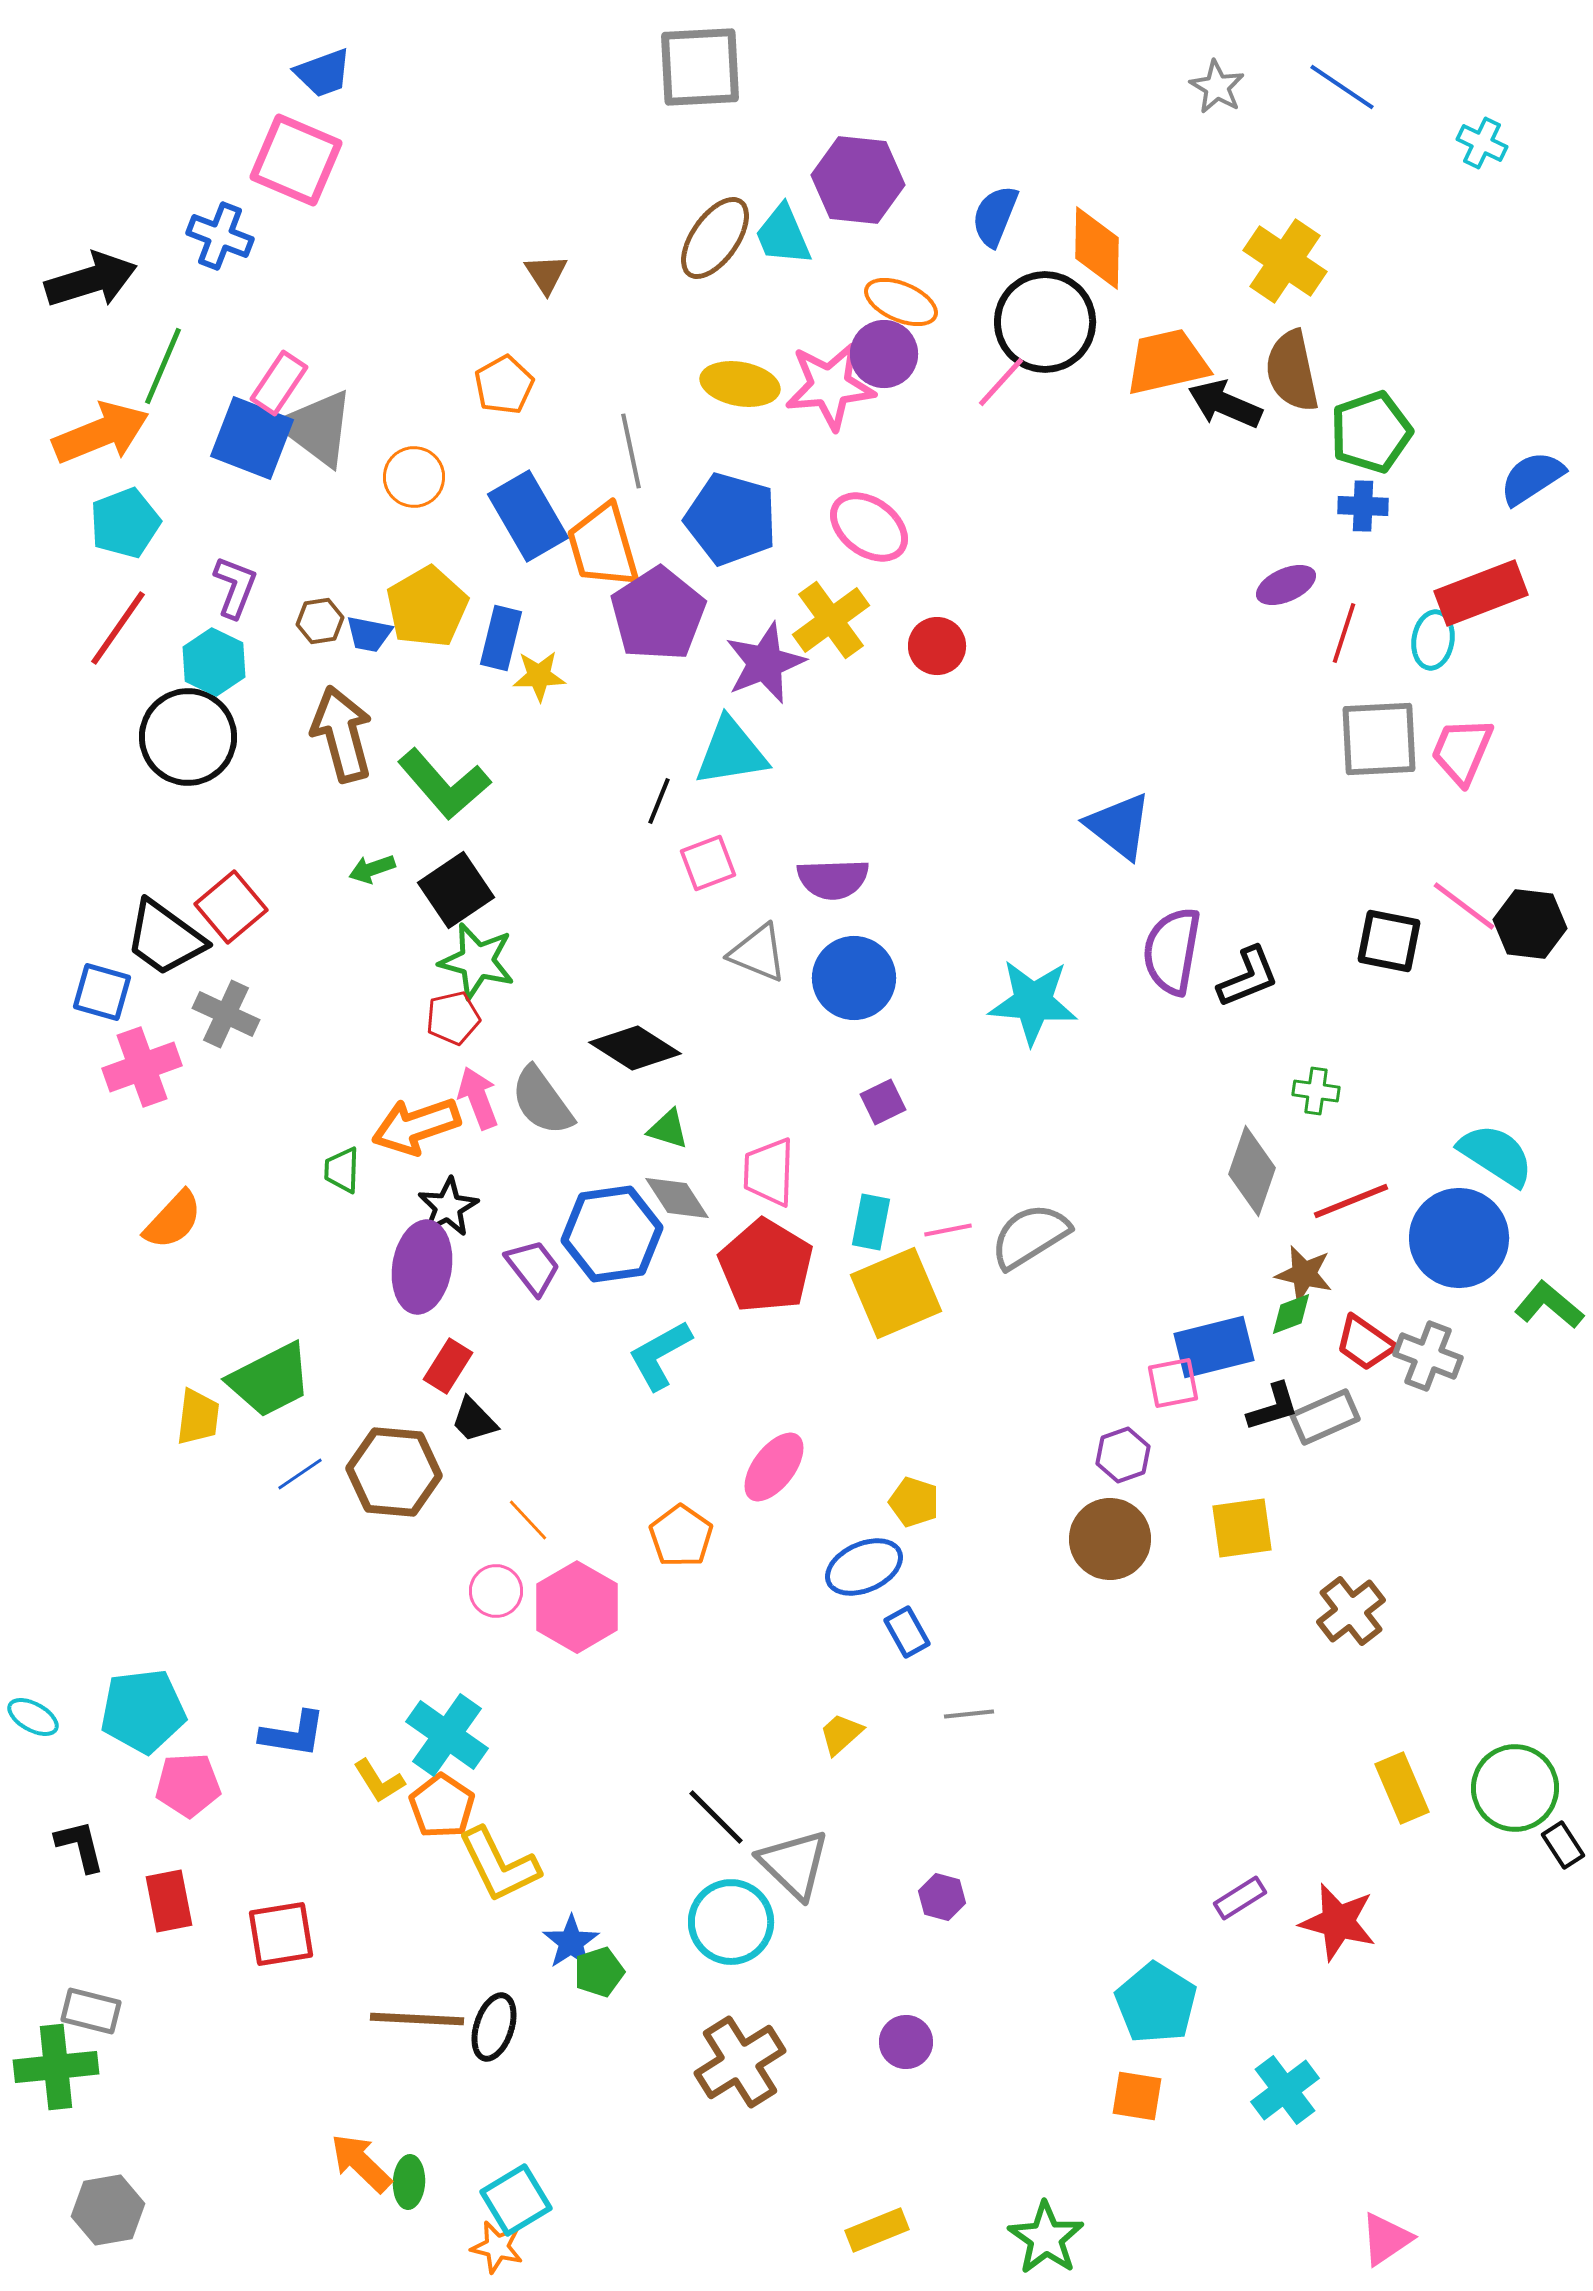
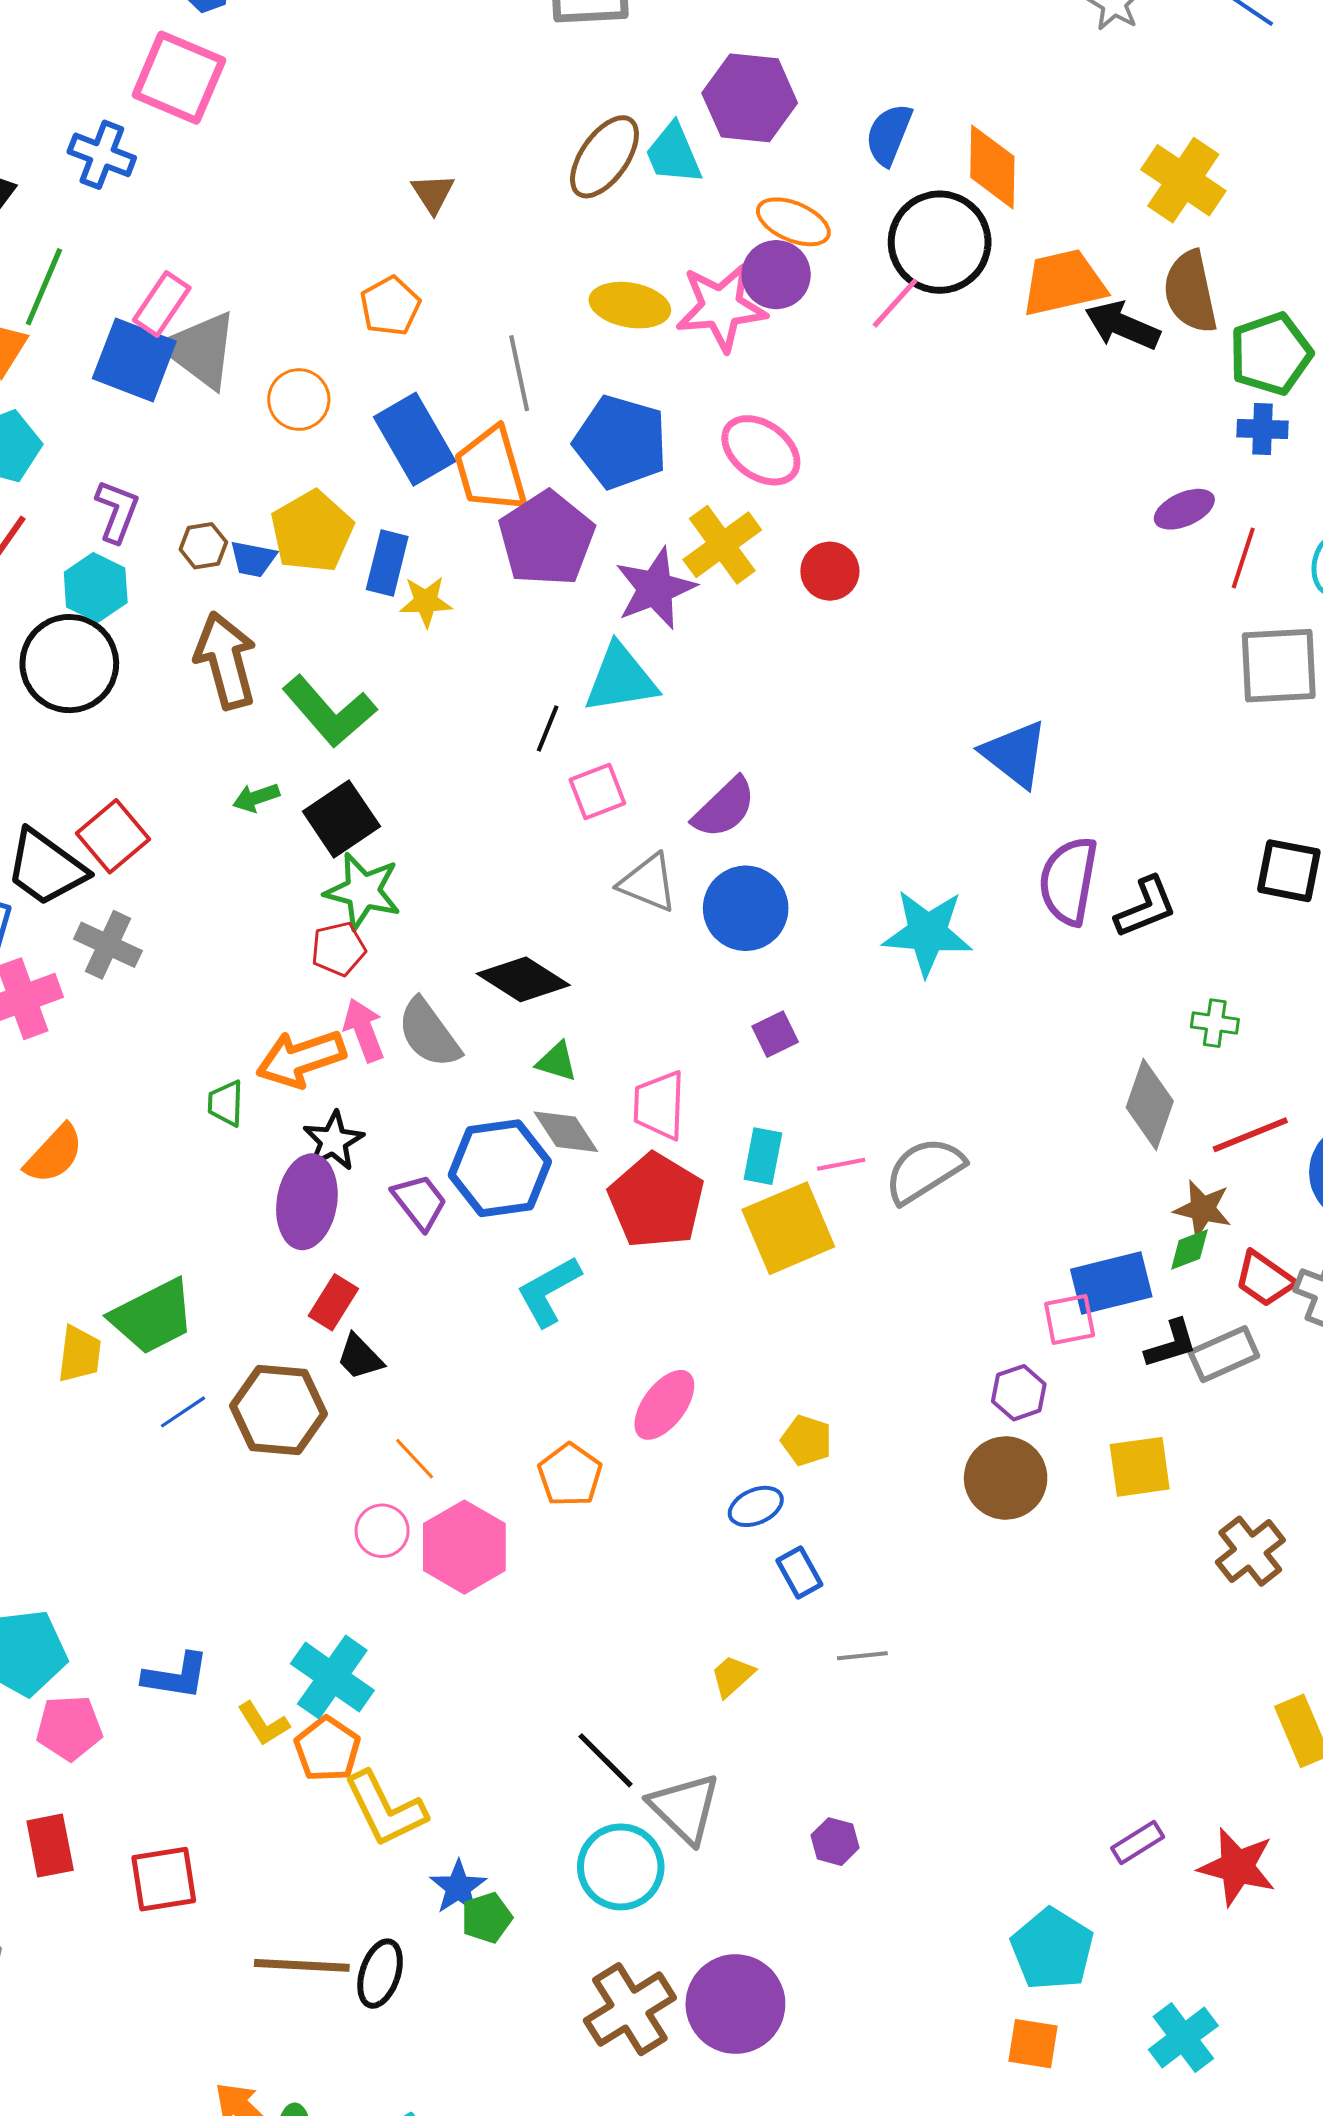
purple semicircle: (833, 879) -> (724, 808), turned -42
blue ellipse: (864, 1567) -> (756, 1506), size x0.7
purple circle: (906, 2042) -> (735, 2004), moved, size x1.8

